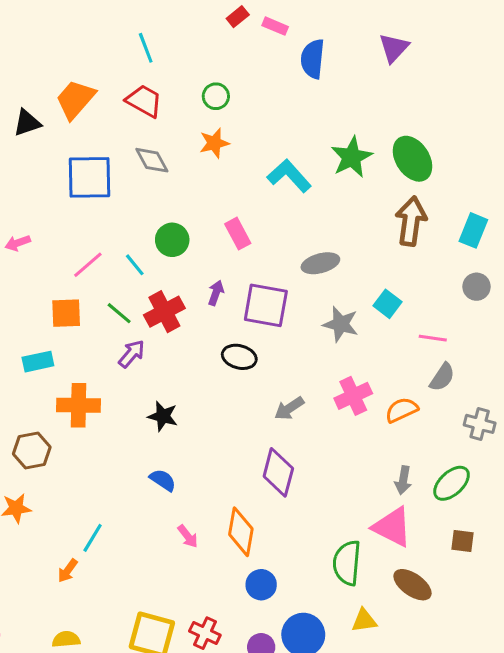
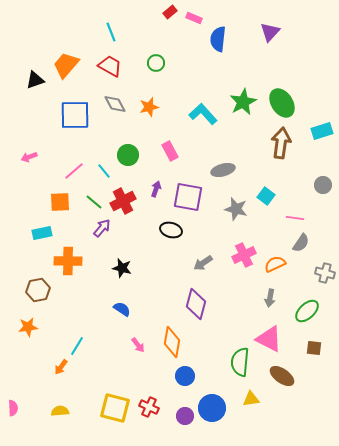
orange star: (214, 143) -> (149, 107), moved
cyan rectangle: (473, 230) -> (322, 131), moved, turned 50
gray arrow: (403, 480) -> (270, 298), moved

